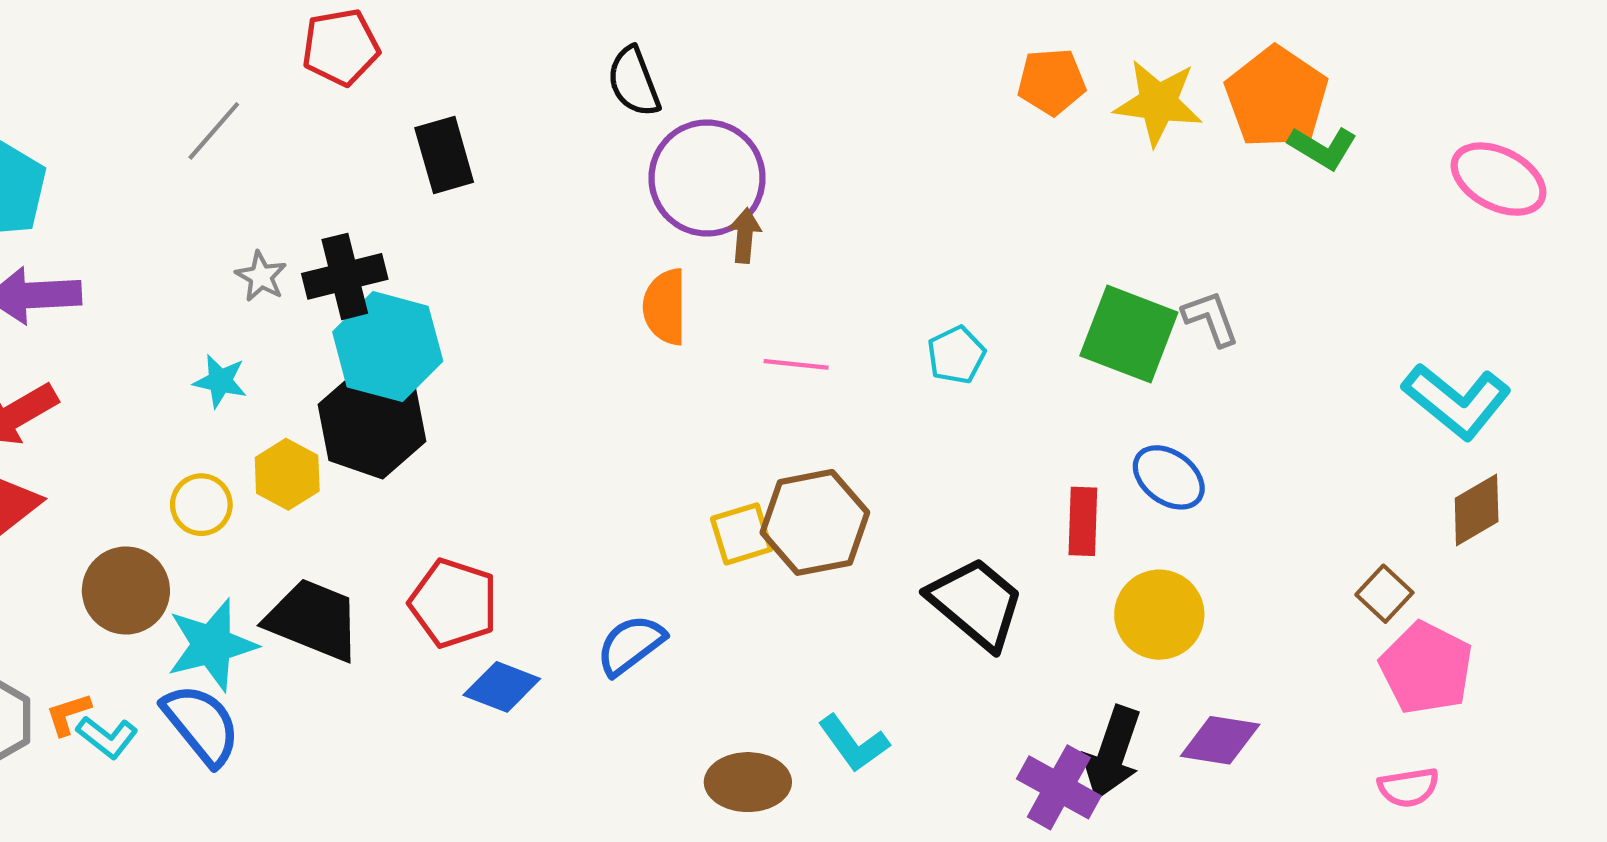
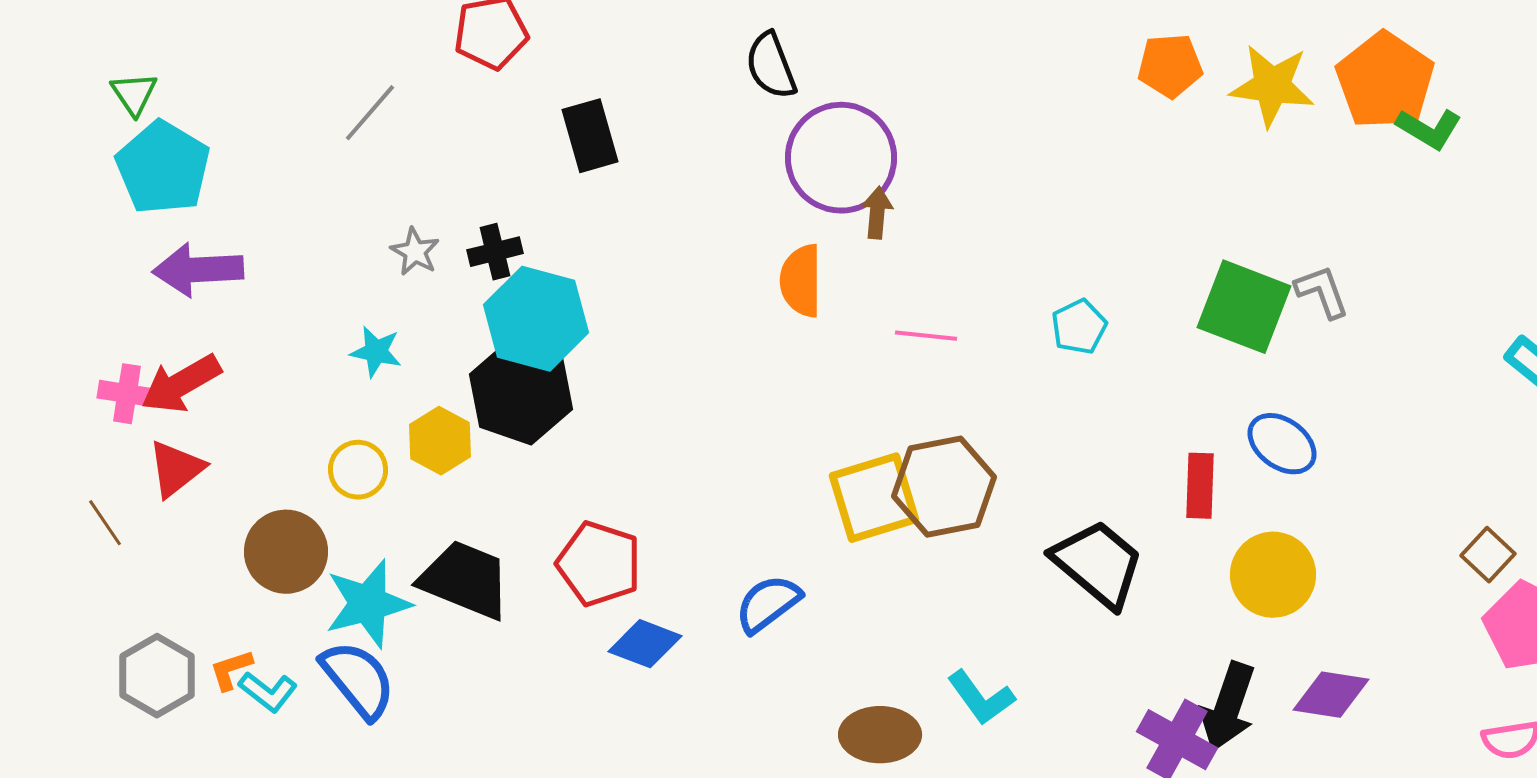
black cross: (345, 276) -> (495, 252), size x0.7
yellow square: (742, 534) -> (874, 498), size x1.5

